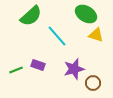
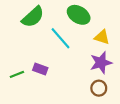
green ellipse: (86, 14) -> (79, 15), moved
purple star: (74, 69) -> (101, 63), moved

